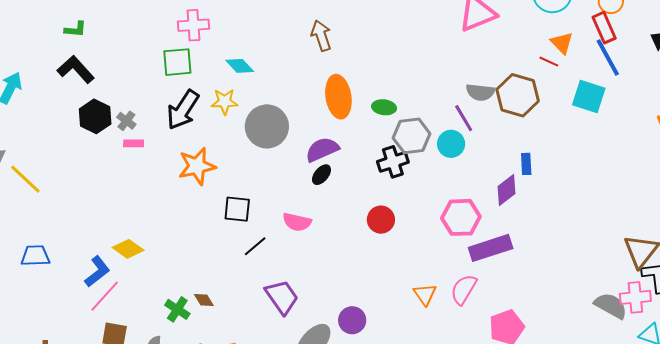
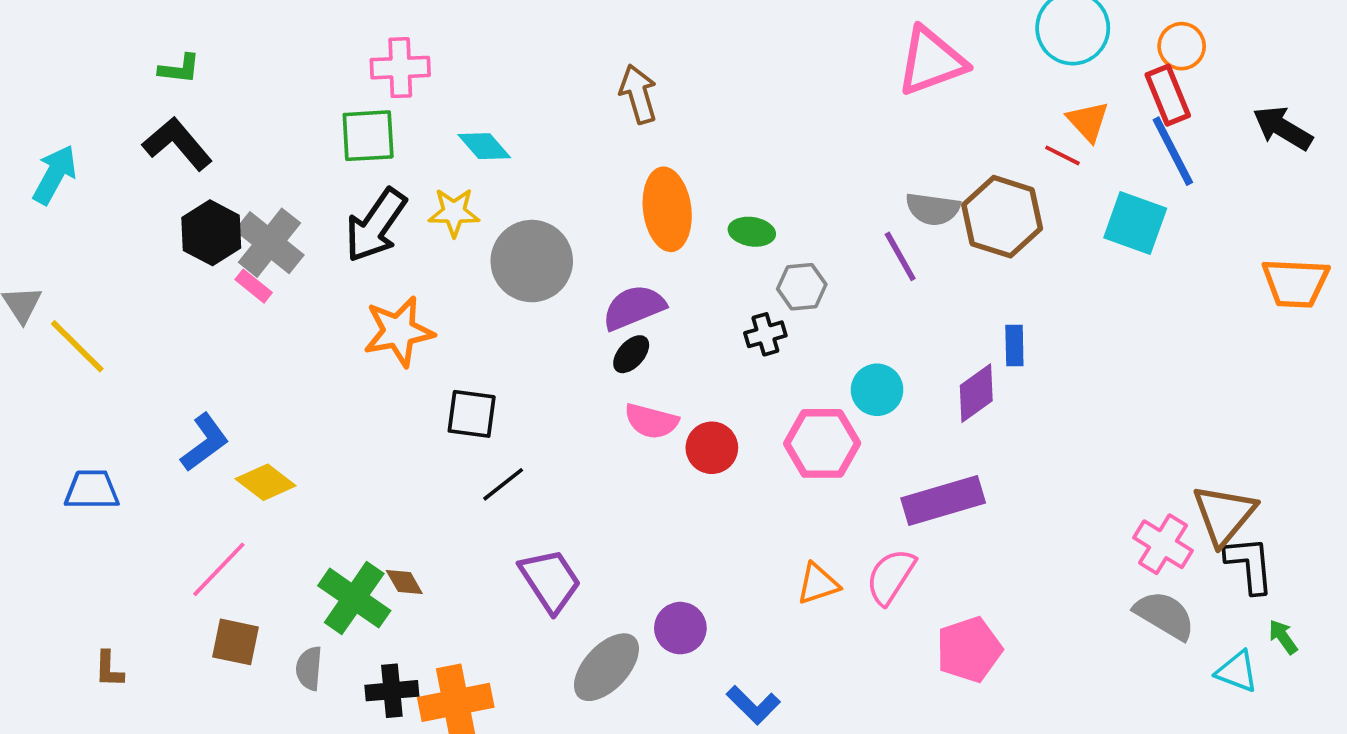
gray cross: (126, 121) -> (269, 243), size x1.8
gray hexagon: (412, 136) -> (802, 287), size x0.7
pink rectangle: (134, 143) -> (254, 286), moved, turned 36
cyan circle: (451, 144) -> (877, 390), moved
black cross: (393, 162) -> (765, 334), size x0.7
pink hexagon: (461, 217) -> (822, 443), moved
red circle: (381, 220) -> (712, 448), moved
pink semicircle: (297, 222) -> (651, 421), moved
blue L-shape: (97, 272) -> (205, 442), moved
orange triangle: (425, 294) -> (818, 584), turned 45
pink cross: (635, 297) -> (1163, 544), moved, turned 36
green cross: (177, 309) -> (354, 598), size x1.5

